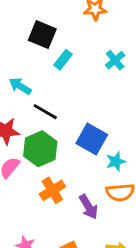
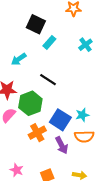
cyan arrow: (20, 86) -> (19, 59), turned -70
black line: (45, 112) -> (48, 80), moved
blue square: (92, 139) -> (60, 120), moved

